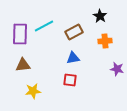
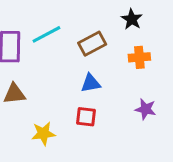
purple star: (117, 69) -> (145, 109), moved
yellow star: (33, 91) -> (43, 133), moved

